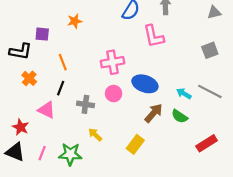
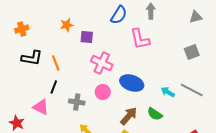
purple square: (42, 34) -> (87, 37), moved
black L-shape: (21, 51) -> (32, 58), moved
pink cross: (112, 62) -> (102, 63), turned 35
orange cross: (29, 78) -> (22, 29), moved, turned 32
brown arrow: (154, 113) -> (129, 116), moved
green semicircle: (180, 116) -> (155, 114), moved

